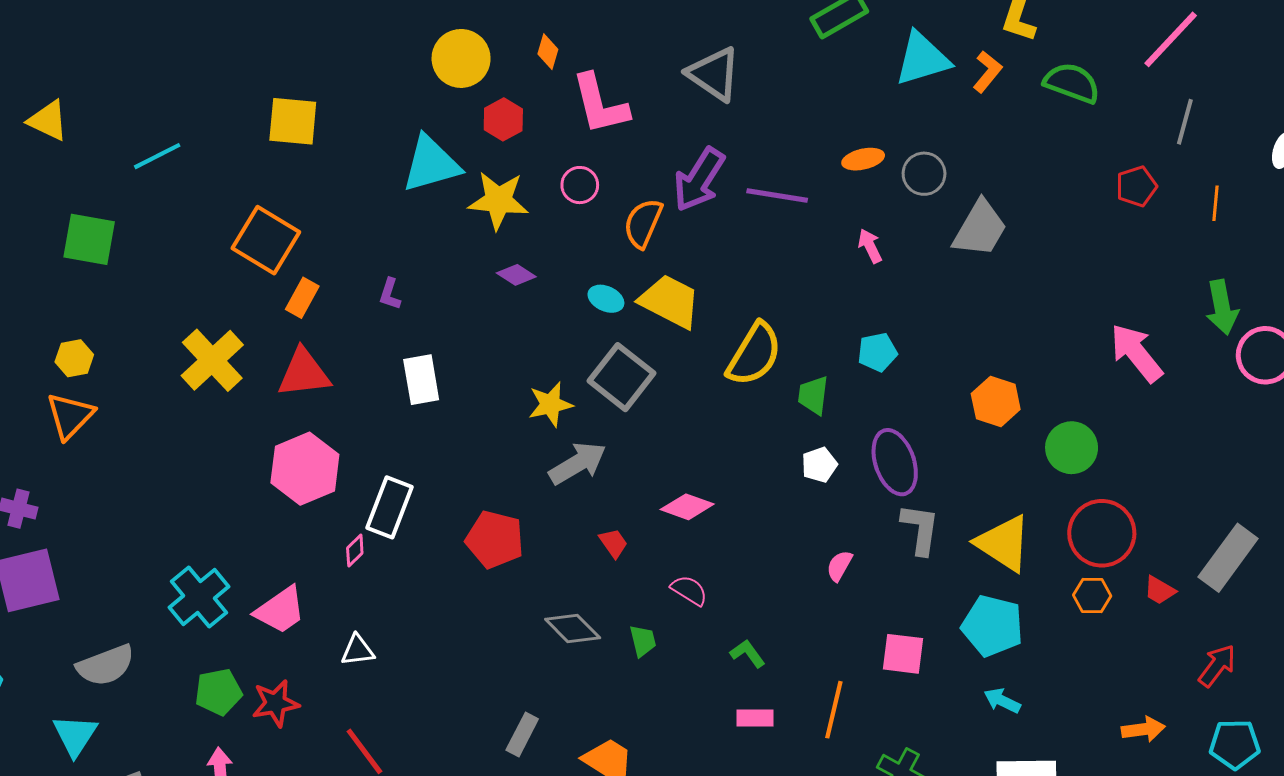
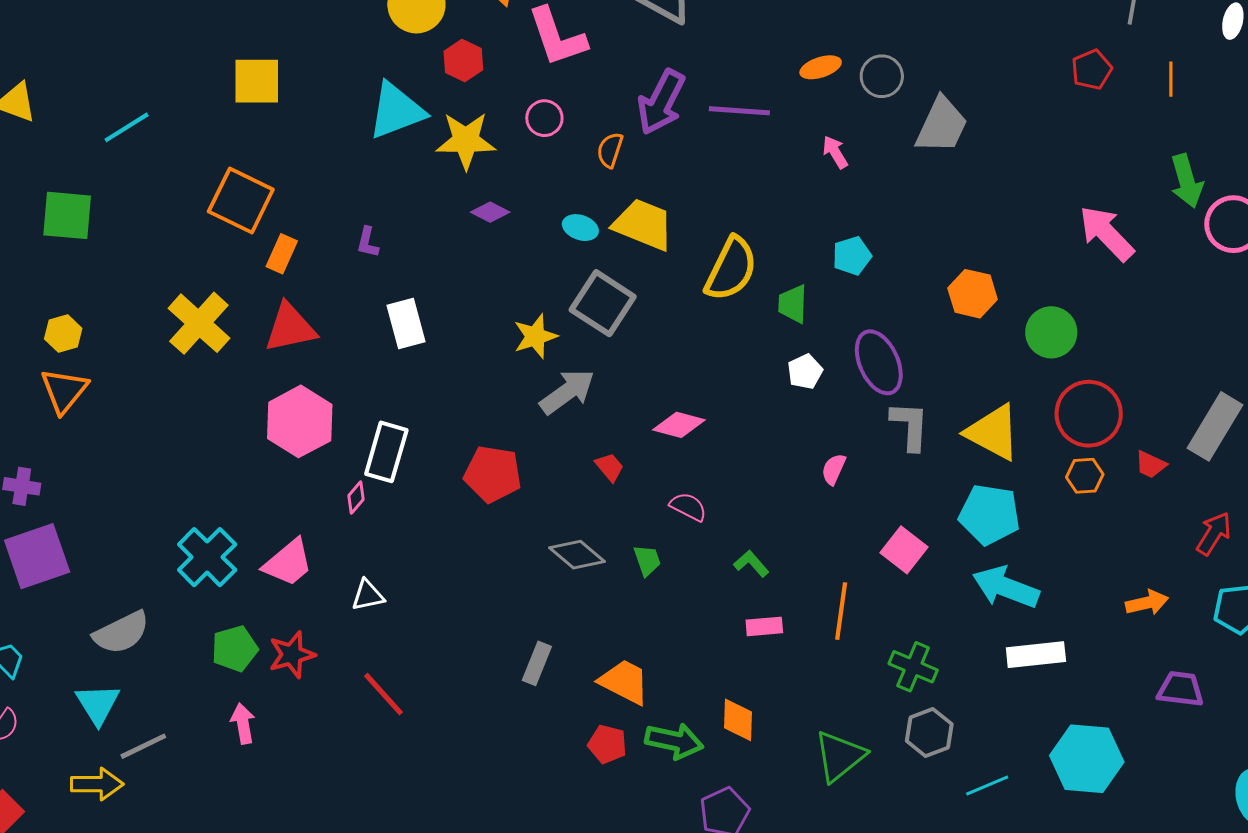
orange semicircle: (643, 223) -> (610, 150), size x0.7
pink square: (903, 654) -> (904, 550), turned 36
cyan arrow: (1002, 701) -> (1006, 587), size x1.8

